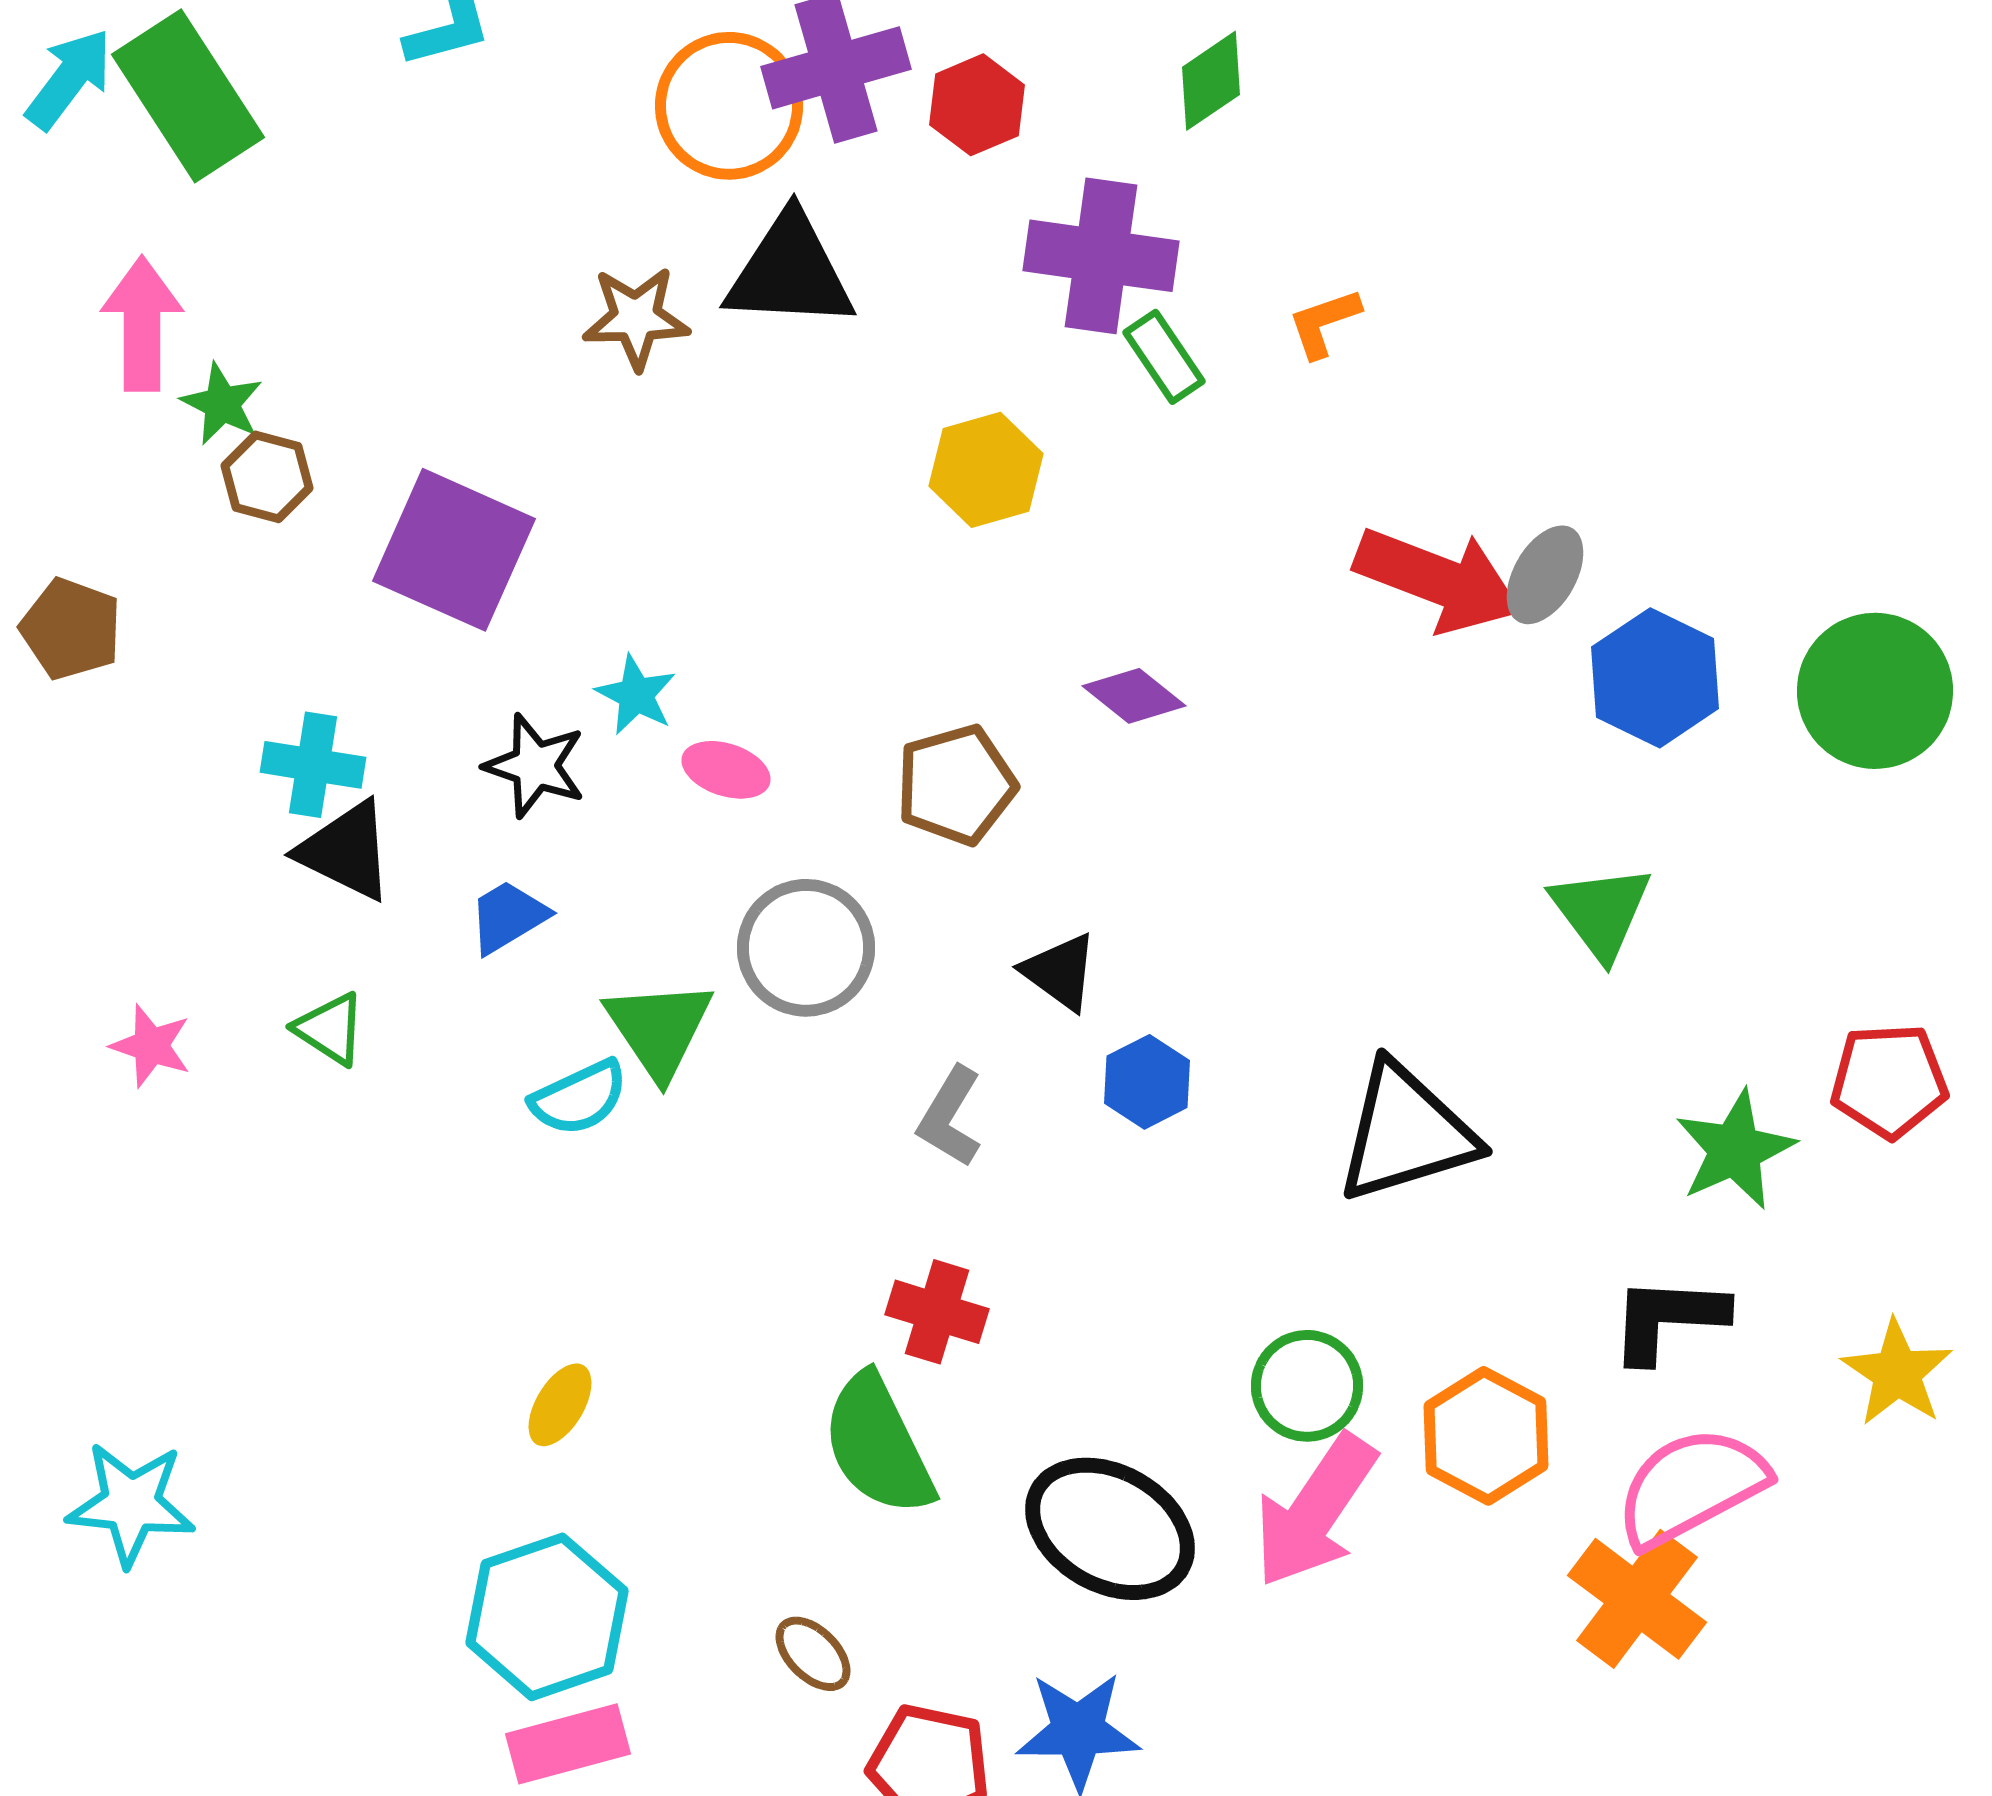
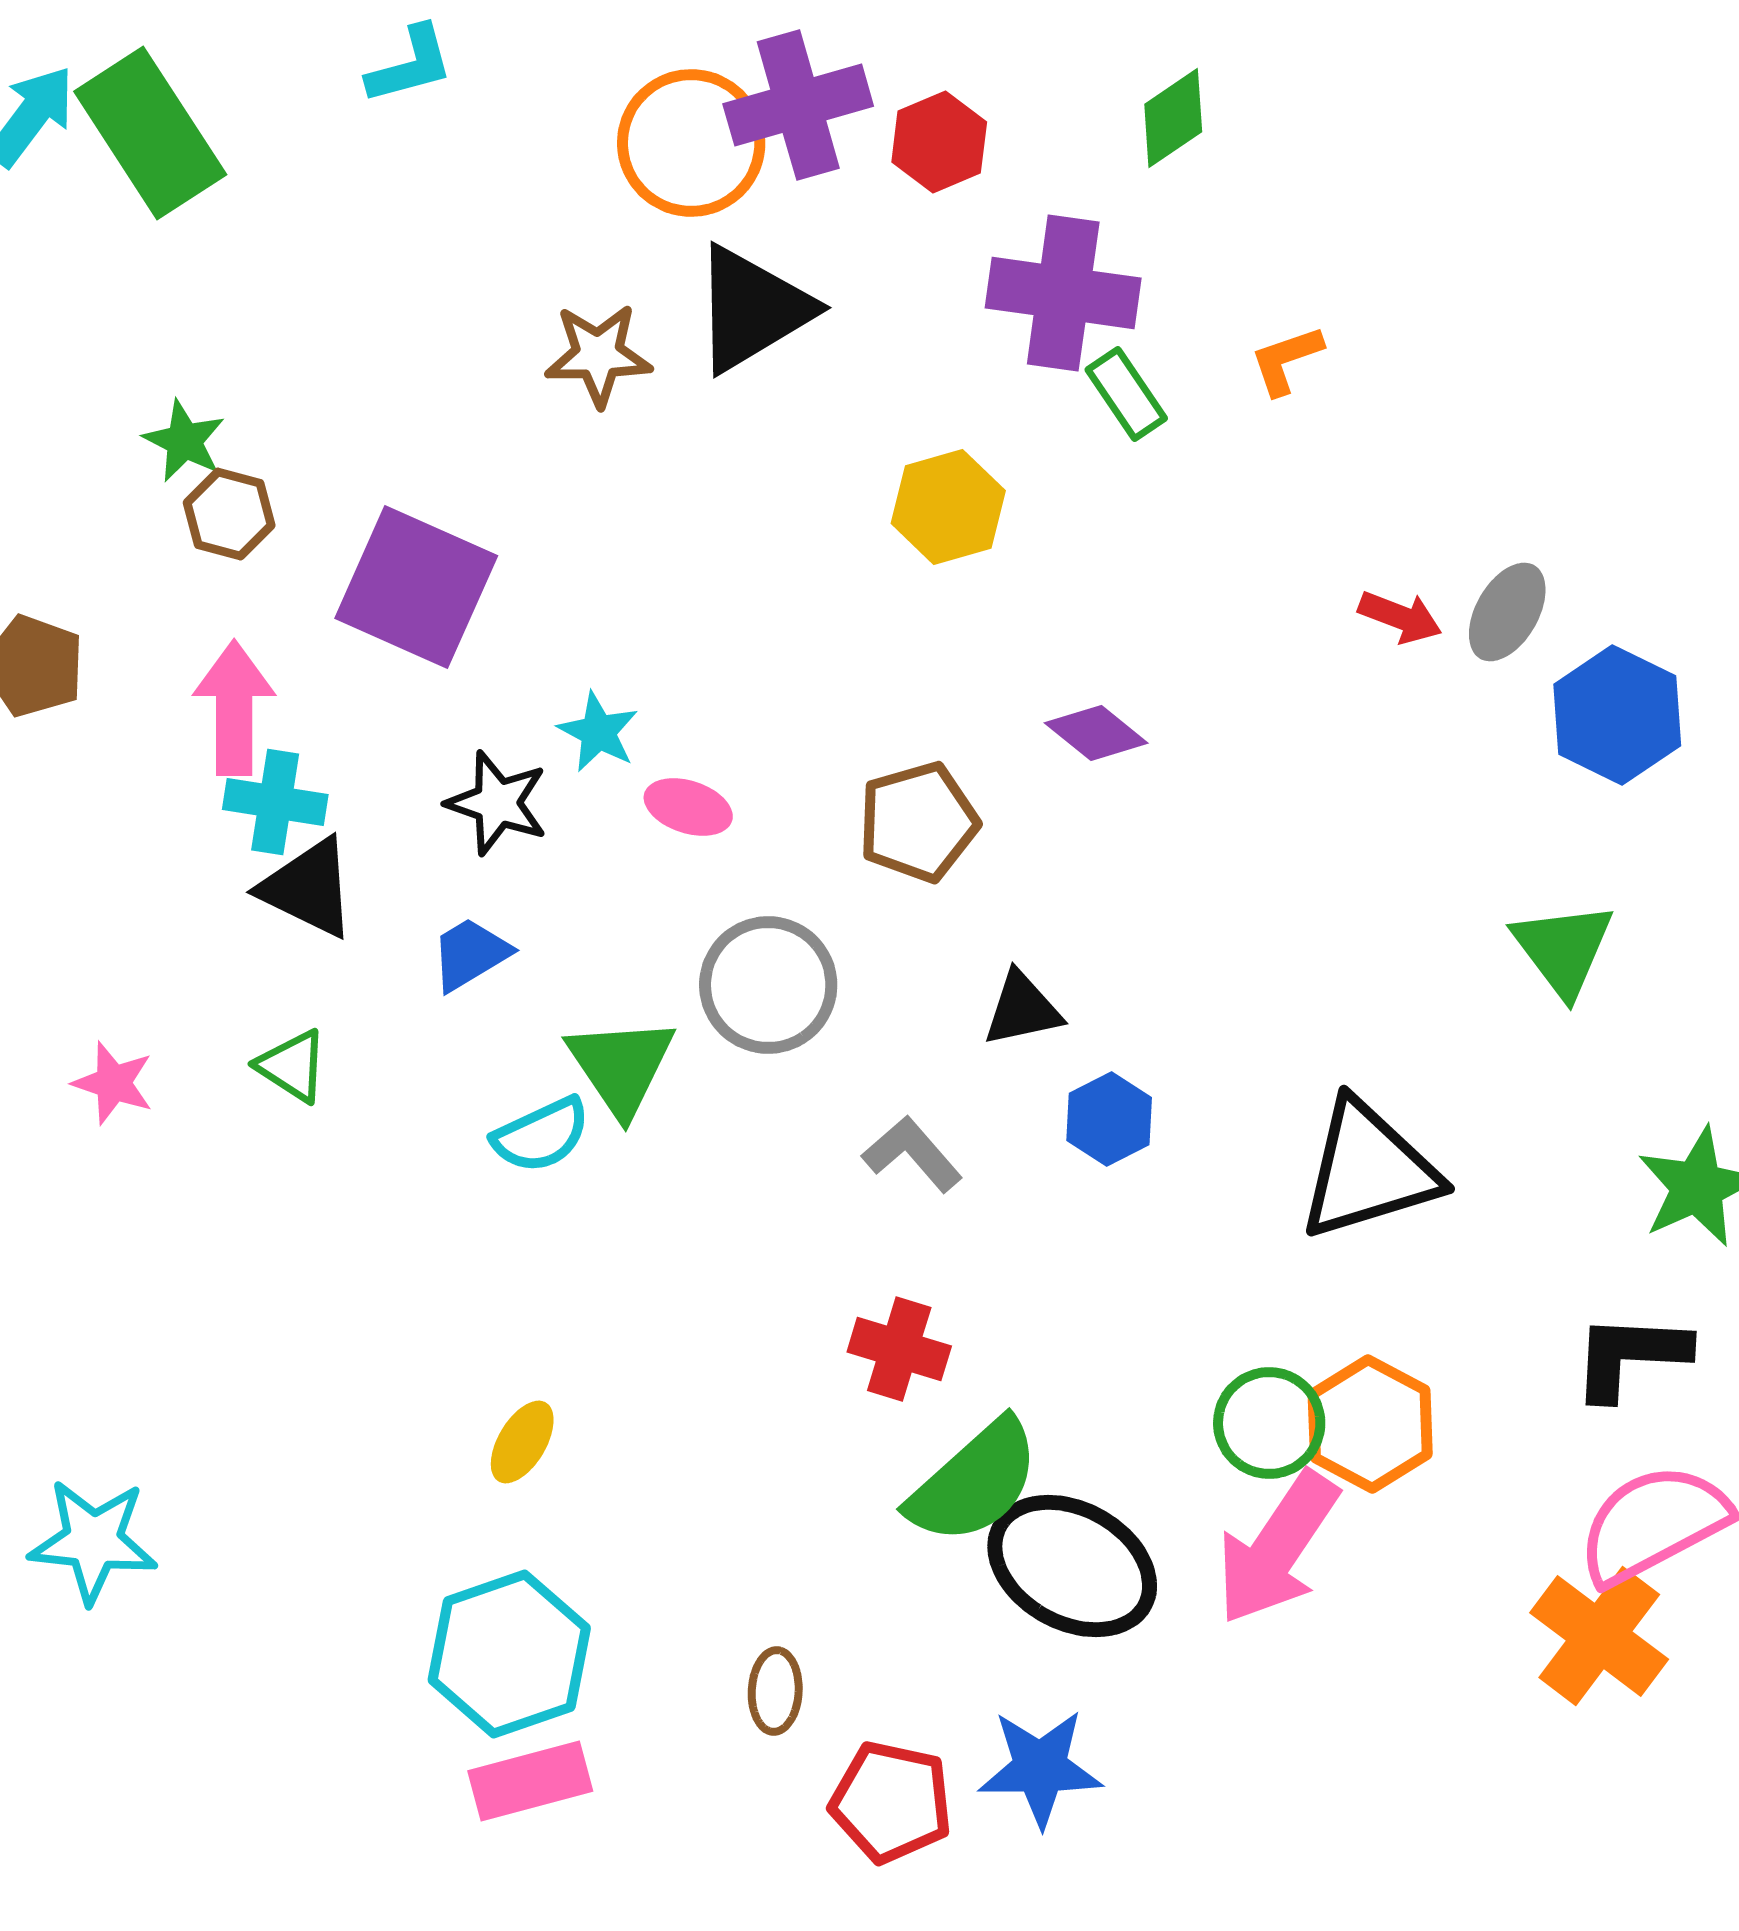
black triangle: (790, 272) -> (752, 309), turned -34
pink arrow: (142, 324) -> (234, 708), moved
red arrow: (1438, 580) -> (1400, 617), size x0.5
black triangle: (1060, 972) -> (1022, 1009), turned -48
gray L-shape: (950, 1117) -> (912, 1154), turned 108
orange hexagon: (1486, 1436) -> (1370, 1424), moved
green semicircle: (878, 1445) -> (974, 1482), moved, turned -106
brown ellipse: (813, 1654) -> (775, 1691), turned 48

